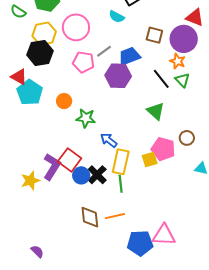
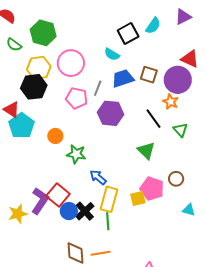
gray line: (104, 51) -> (98, 88), turned -35
blue trapezoid: (129, 56) -> (123, 78), moved
green triangle: (182, 80) -> (180, 130), moved

